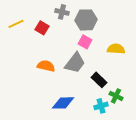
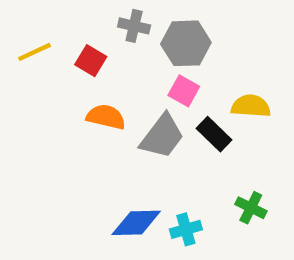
orange semicircle: (46, 66) -> (106, 117), moved
black rectangle: (99, 80) -> (214, 134), moved
cyan cross: (101, 106) -> (186, 229), moved

